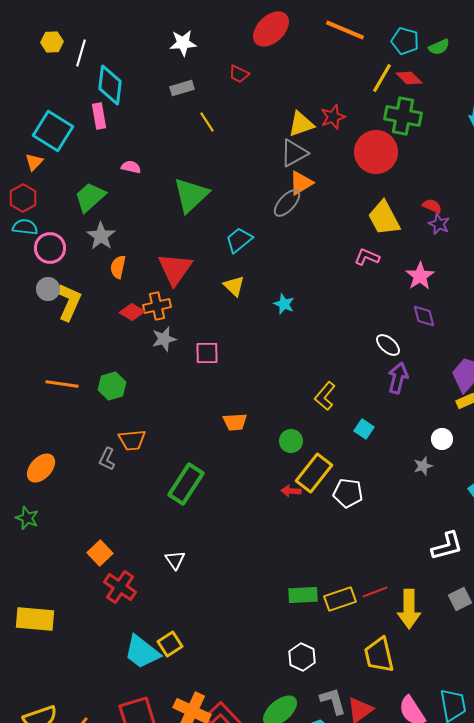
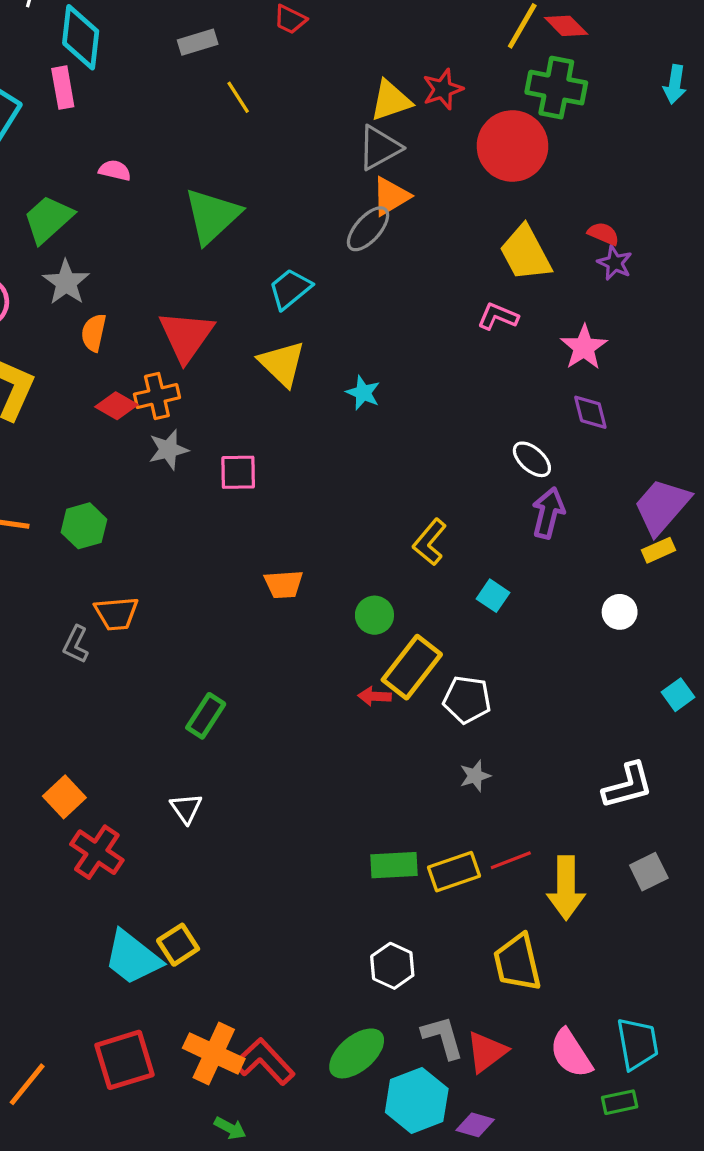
yellow triangle: (234, 286) -> (282, 364), size x1.4
gray star: (423, 466) -> (475, 776), moved
green rectangle: (186, 484) -> (206, 716), moved, size x0.7

